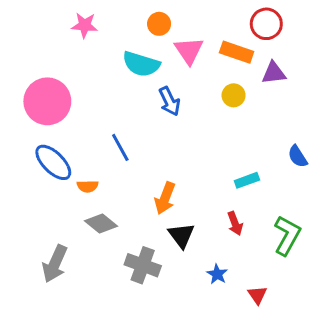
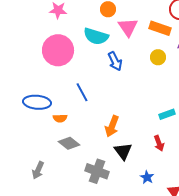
pink circle: (47, 101) -> (58, 50), moved
blue ellipse: (53, 162) -> (37, 102), turned -40
gray arrow: (55, 264) -> (38, 170), size x0.7

